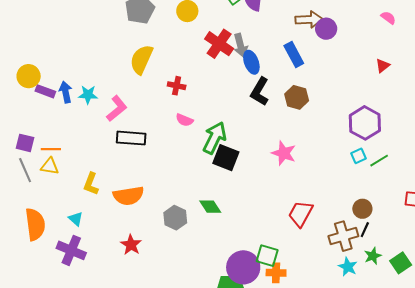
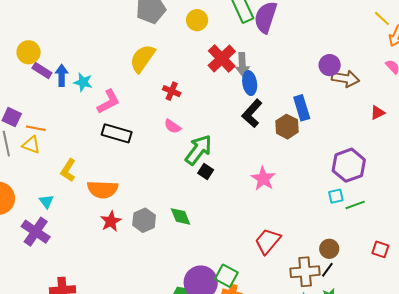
brown arrow: (309, 20) -> (345, 79), moved
blue rectangle: (294, 54) -> (302, 108), moved
black square: (226, 158) -> (206, 171), size x0.6
red star: (131, 245) -> (111, 221), moved

